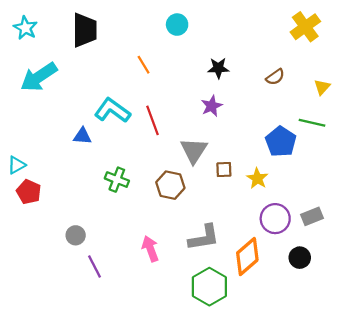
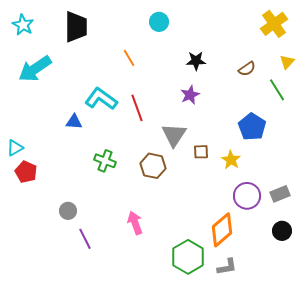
yellow triangle: (322, 87) -> (287, 62), moved
green line: (312, 123) -> (277, 90), moved, turned 45
gray L-shape: (204, 238) -> (227, 267), moved, size x0.7
black circle: (300, 258) -> (282, 231), moved

